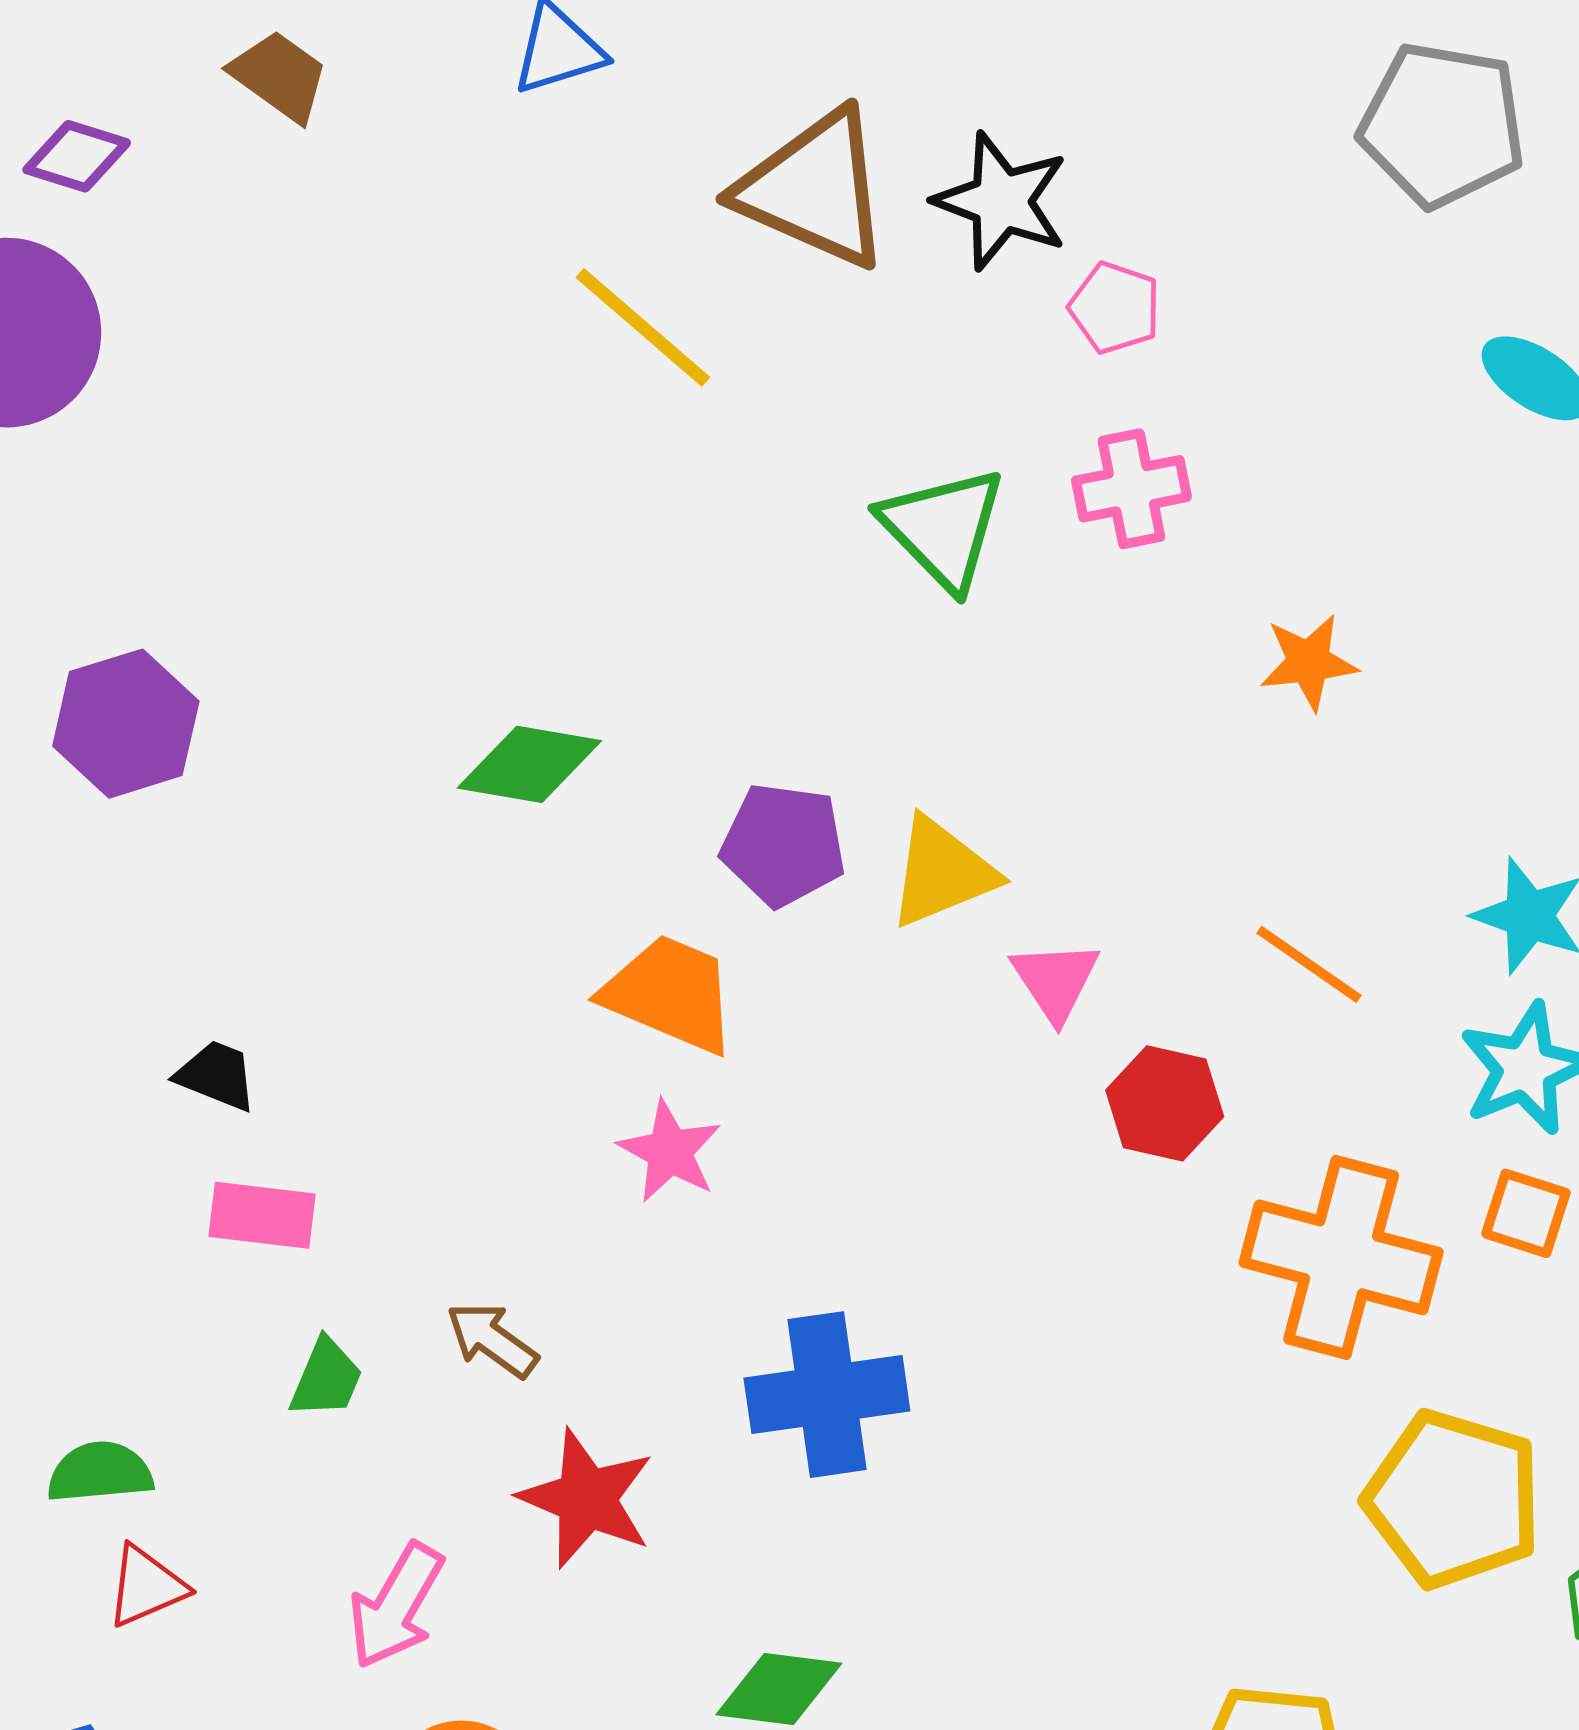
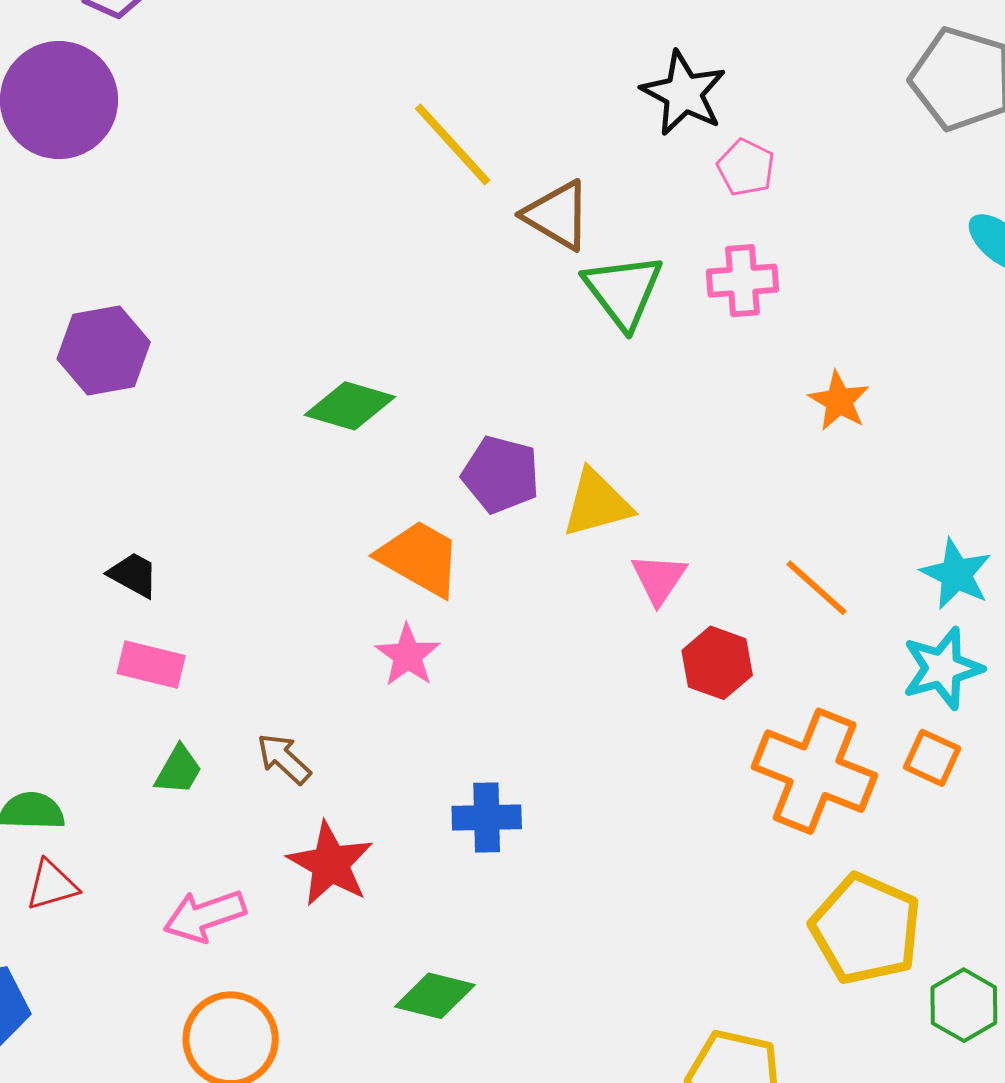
brown triangle: (814, 189) -> (557, 215), moved, size x0.7
orange star: (1309, 662) -> (839, 401), turned 30
blue cross: (827, 1395) -> (487, 817), size x0.7
pink arrow: (396, 1606) -> (205, 916), turned 34

